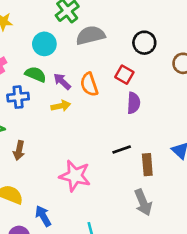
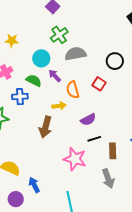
purple arrow: (62, 81) -> (55, 76), moved
purple semicircle: (134, 103) -> (88, 120), moved, turned 56
yellow arrow: (61, 106) -> (59, 106), moved
brown arrow: (19, 150) -> (46, 127), moved, size x1.5
pink star: (75, 176) -> (75, 159), moved

